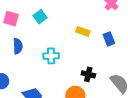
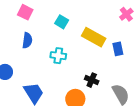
cyan square: (40, 17) -> (62, 22), moved, turned -32
yellow rectangle: (83, 31) -> (94, 37), size x1.6

